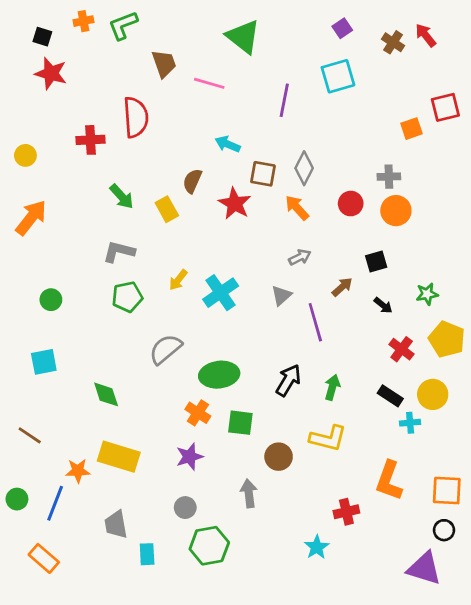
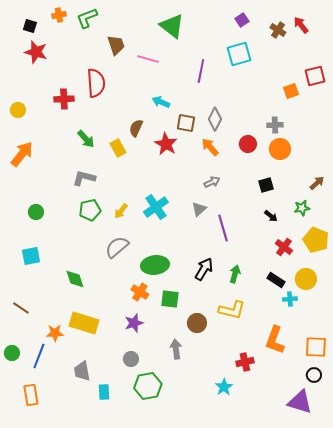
yellow arrow: (178, 280) -> (121, 211), moved
brown arrow: (342, 287) -> (317, 183), moved
orange rectangle: (44, 558) -> (31, 395), turned 40

